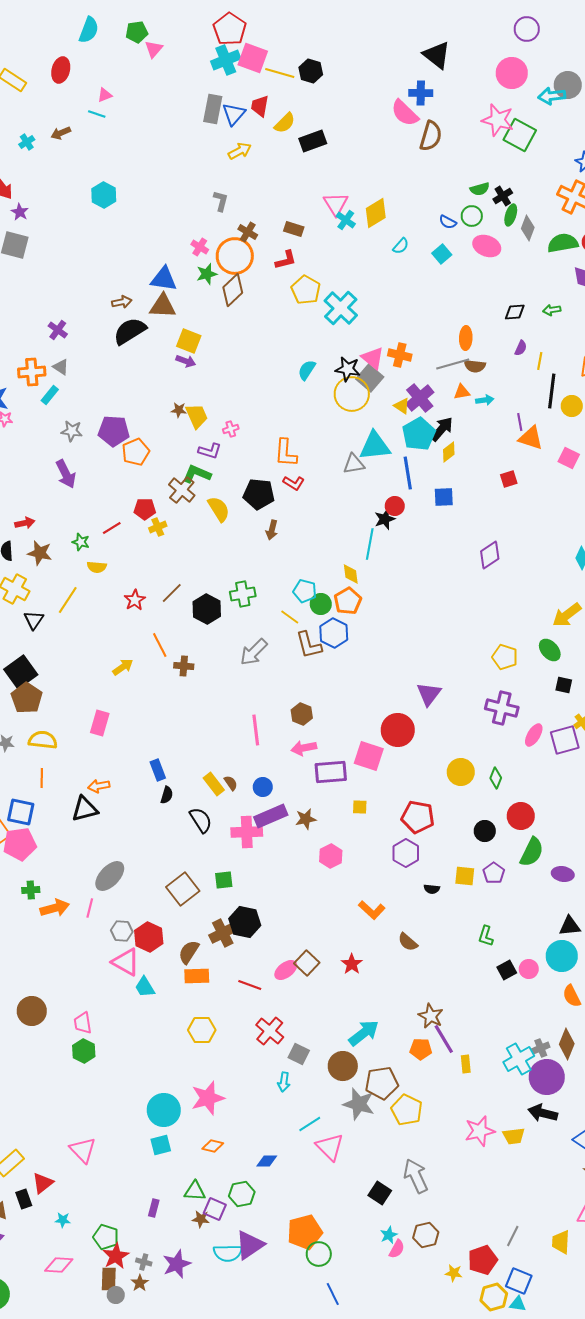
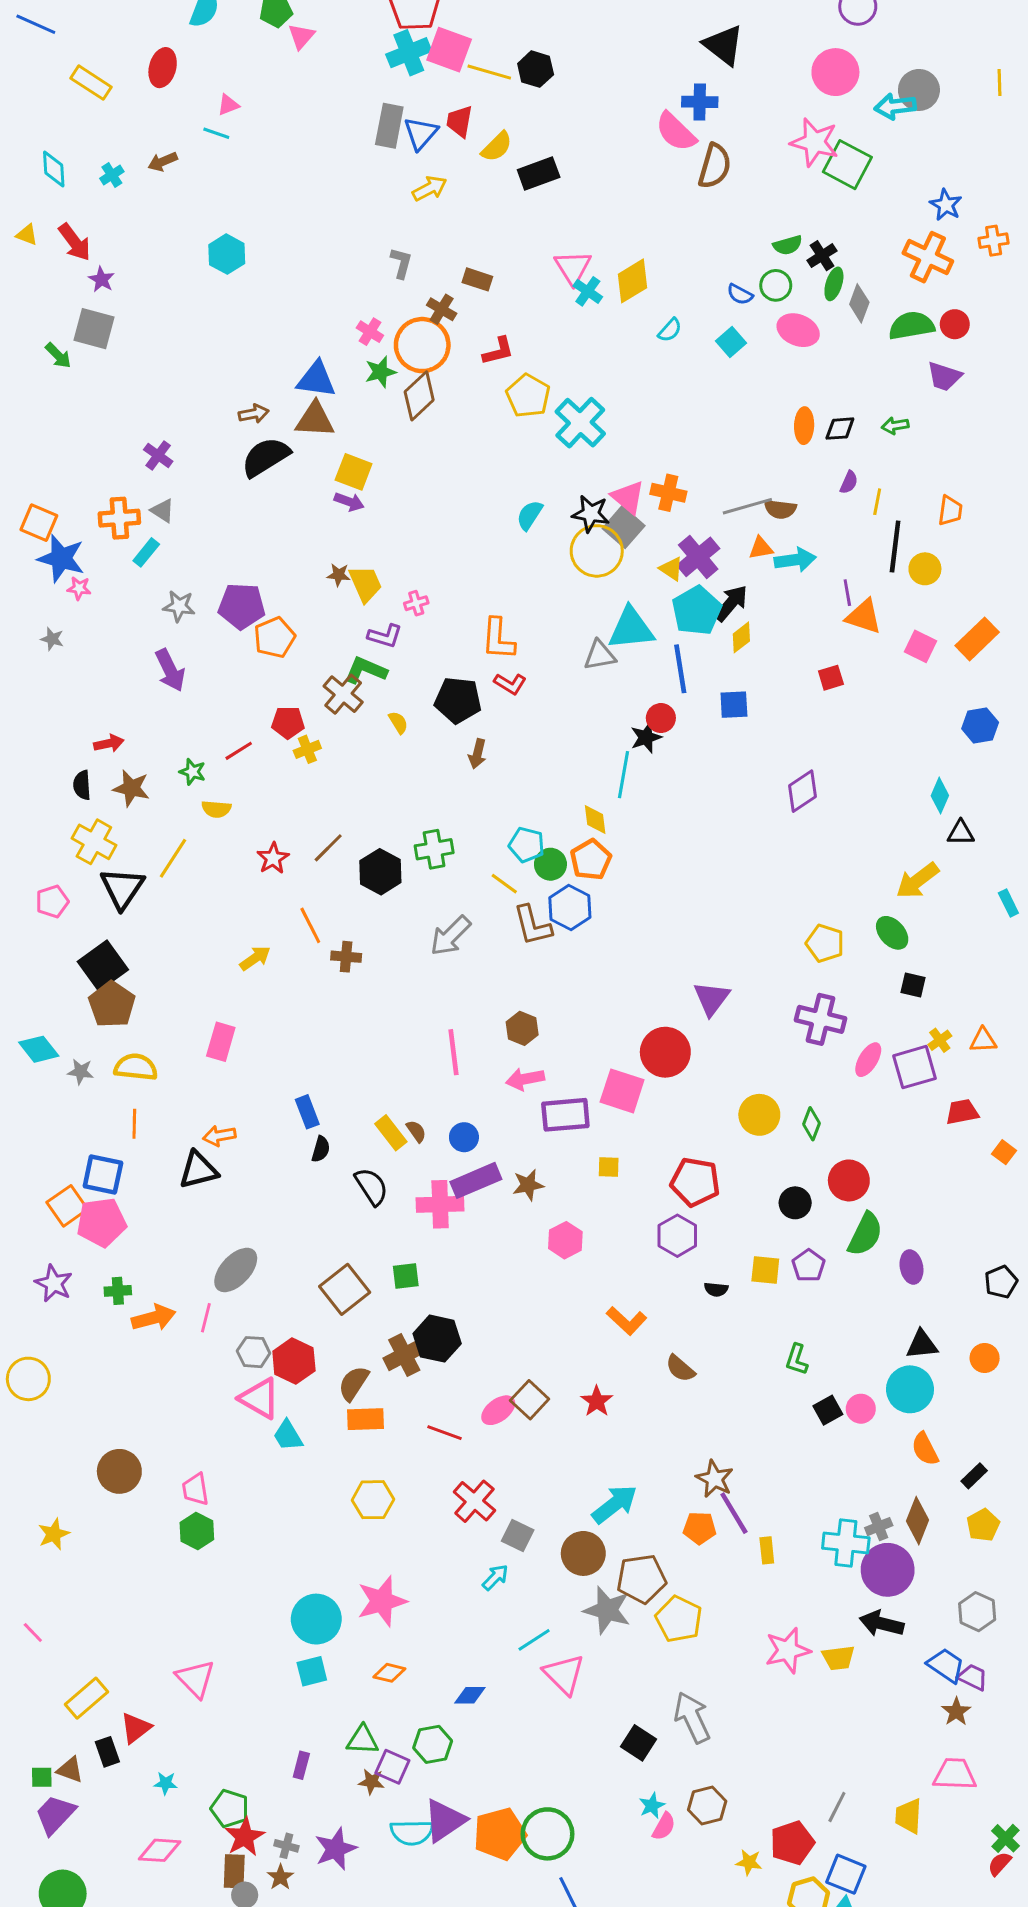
brown rectangle: (294, 229) -> (477, 279), moved
orange ellipse: (466, 338) -> (804, 426), moved
cyan arrow: (485, 400) -> (795, 560), size x1.5
yellow semicircle: (219, 509) -> (398, 722), size x0.6
black triangle: (34, 620) -> (122, 888), size x1.5
purple ellipse: (563, 874) -> (911, 1267), turned 70
cyan cross: (519, 1059) -> (846, 1543), turned 36
cyan arrow: (284, 1082) -> (495, 1577), turned -144
orange pentagon: (305, 1232) -> (500, 1834), moved
green circle: (319, 1254) -> (547, 1834), size x1.4

